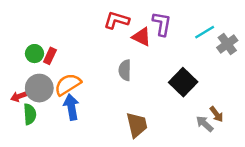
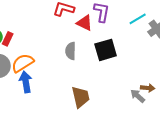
black square: (183, 82) -> (106, 50), moved, turned 30
brown arrow: (216, 114) -> (148, 88), turned -48

